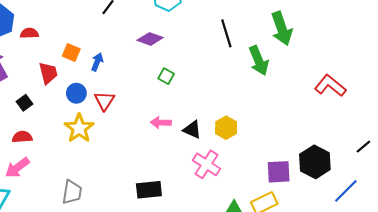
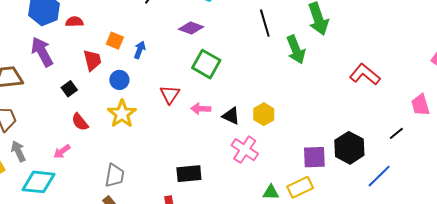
green square: (166, 76) -> (206, 64), size x1.8
red triangle: (104, 101) -> (170, 94), moved
red semicircle: (22, 137) -> (80, 122), moved, turned -126
pink arrow: (17, 168) -> (62, 151), size x0.7

